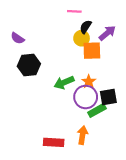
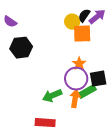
black semicircle: (86, 27) -> (84, 16), moved
green arrow: (64, 83) -> (52, 96), moved
orange arrow: (83, 135) -> (75, 99), moved

